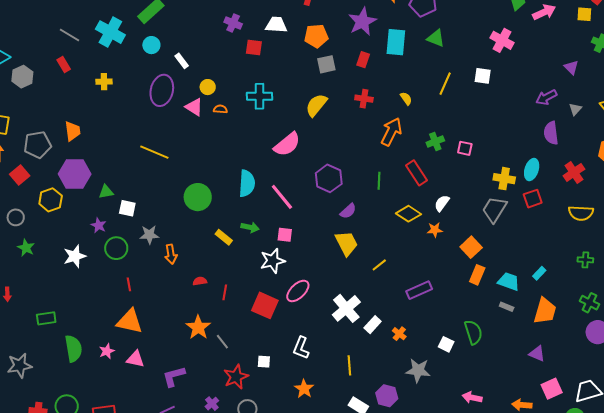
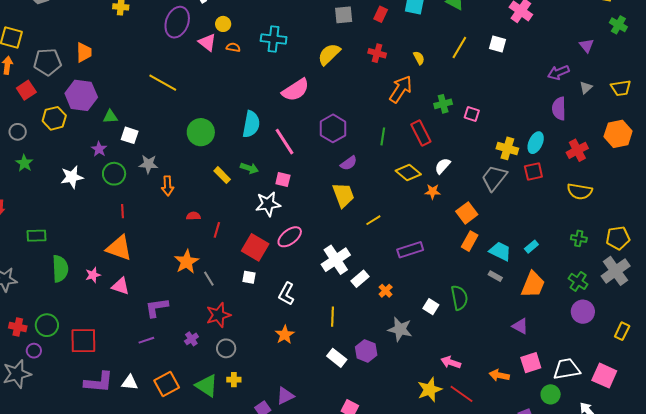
white square: (264, 362) -> (249, 277), moved

